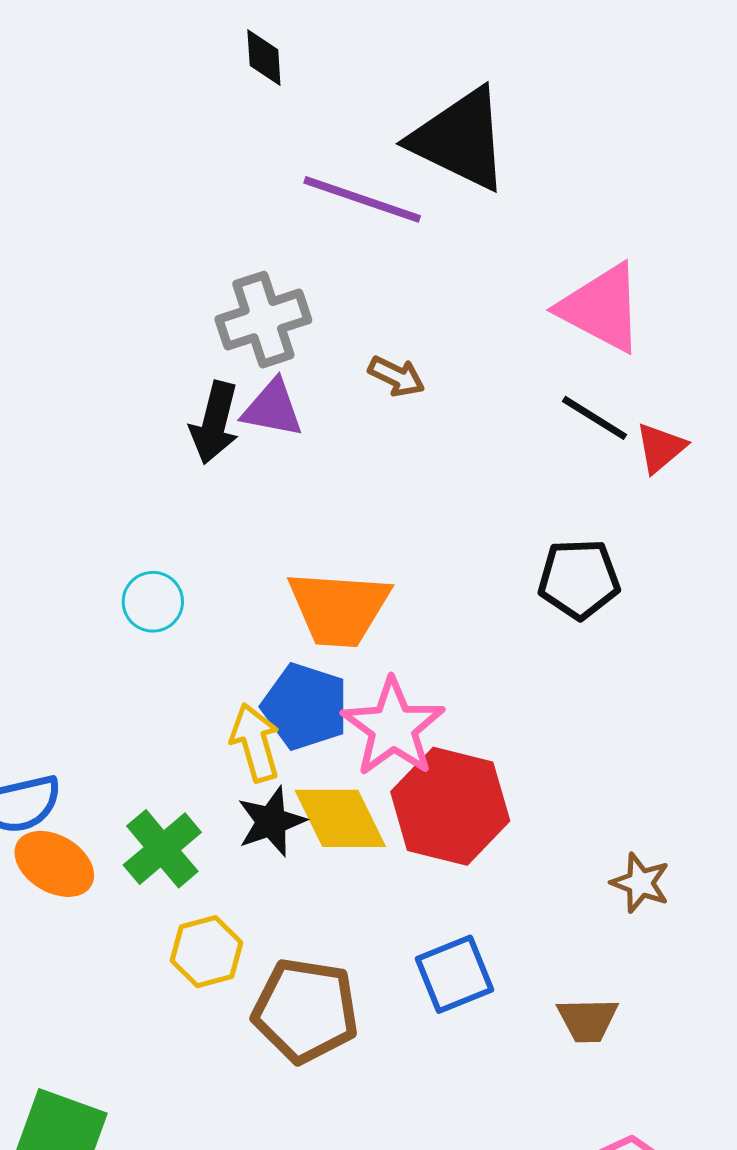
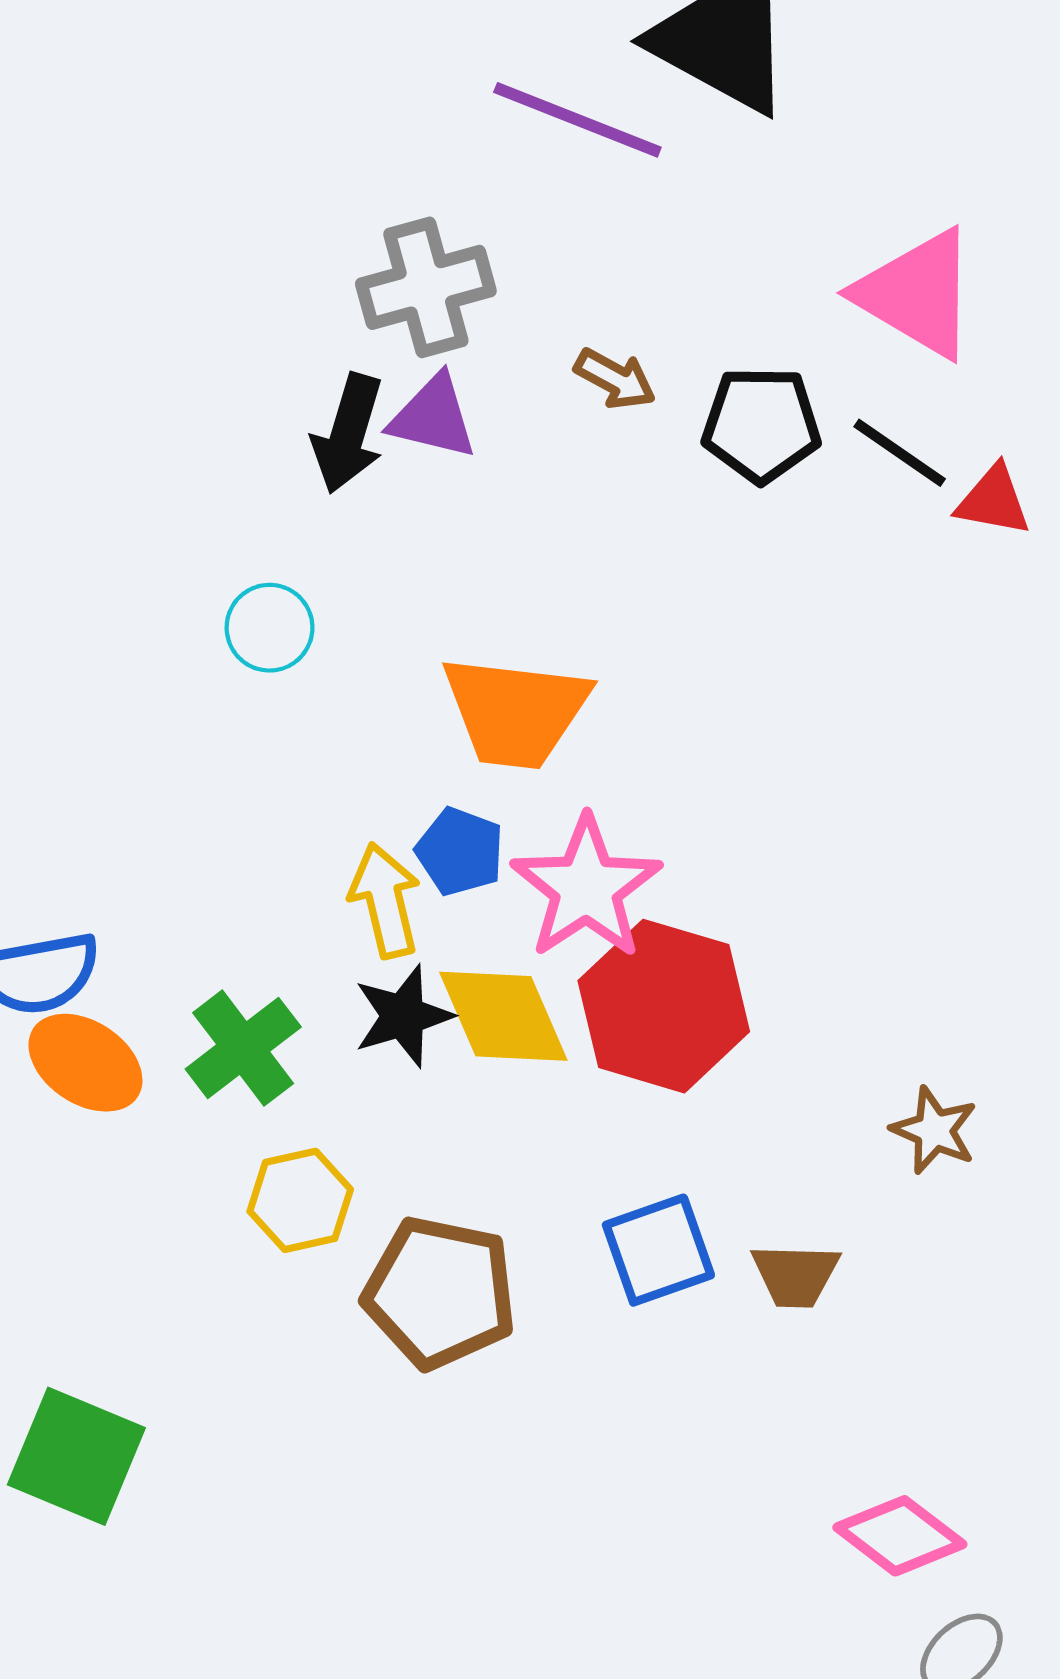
red triangle: (661, 448) -> (993, 501), turned 48
black pentagon: (579, 579) -> (761, 425), moved
cyan circle: (153, 602) -> (270, 628), moved
blue pentagon: (305, 706) -> (460, 851), size x0.7
brown trapezoid: (588, 1020) -> (795, 1275), moved

